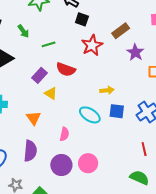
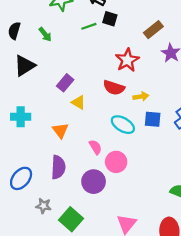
green line: (49, 44) -> (89, 26), moved
red star: (92, 45) -> (127, 60), moved
red semicircle: (66, 69) -> (114, 88), moved
pink semicircle: (64, 134) -> (95, 147), turned -40
pink circle: (88, 163) -> (116, 162), moved

